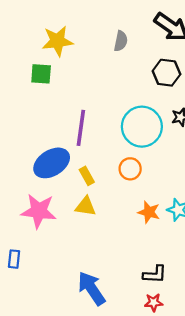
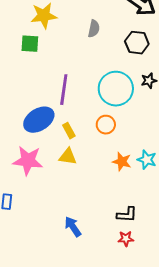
gray semicircle: (121, 41) -> (94, 29), moved
blue arrow: (91, 288) -> (73, 227), size x0.7

